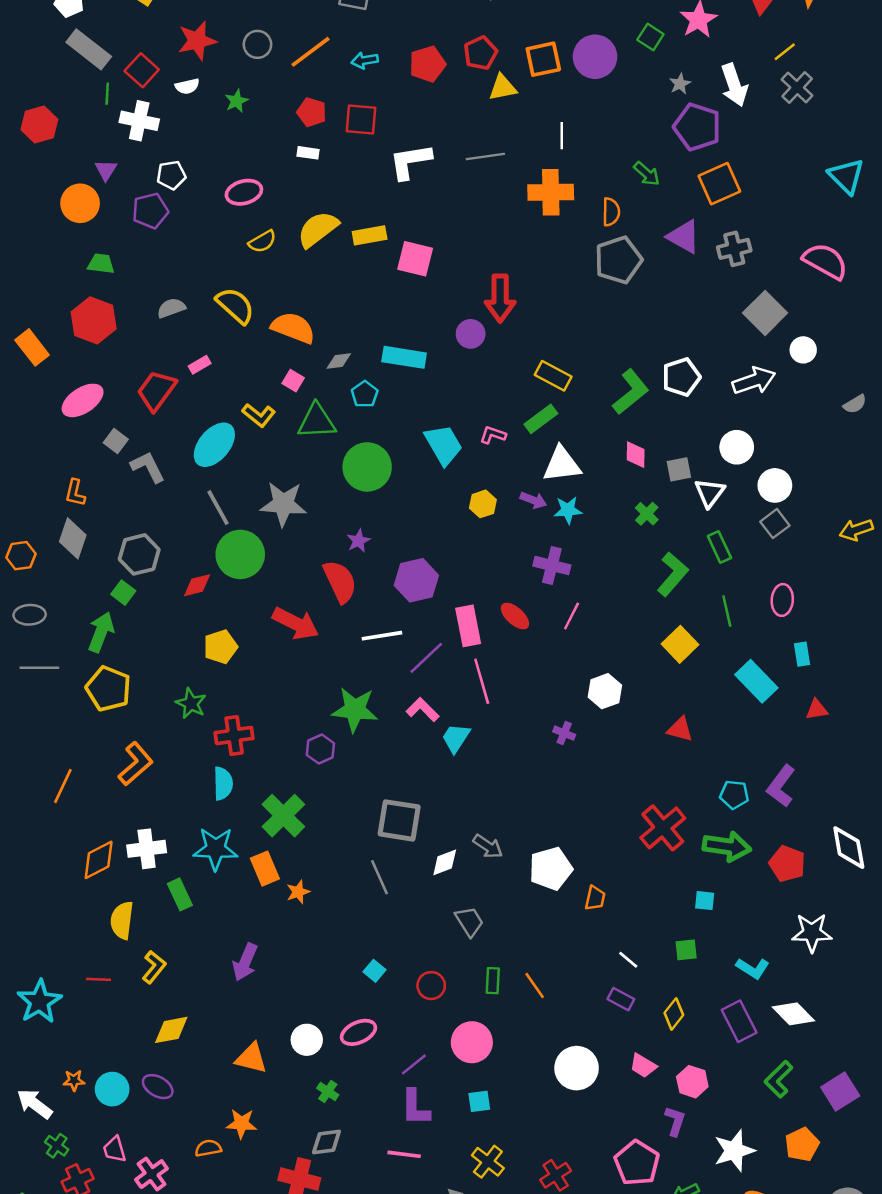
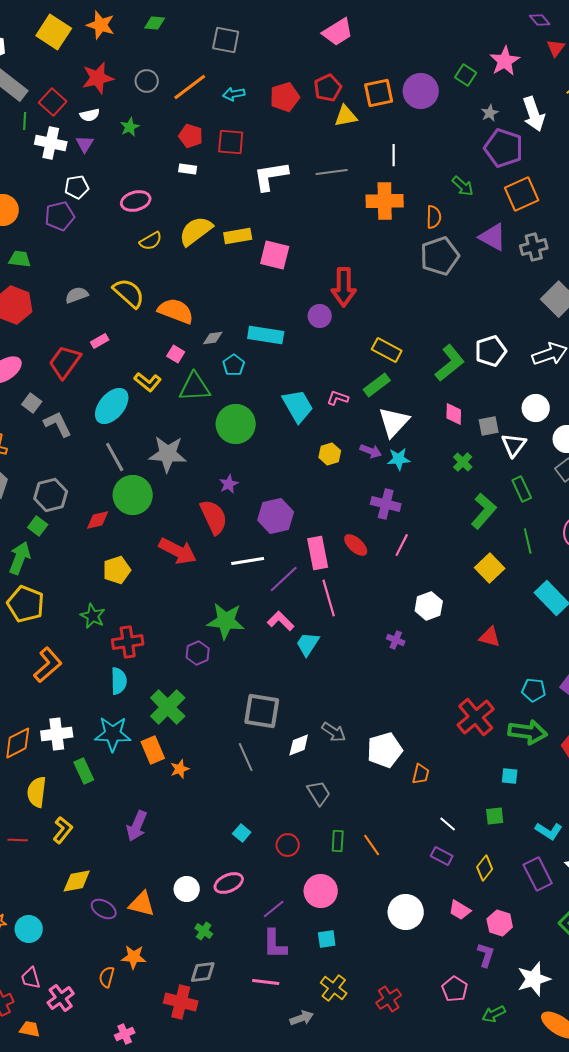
purple triangle: (106, 170) -> (85, 144), moved
white triangle: (562, 464) -> (394, 422), turned -40
purple ellipse: (158, 1087) -> (104, 909), moved
orange semicircle: (208, 1148) -> (107, 977), turned -65
pink pentagon: (637, 1163) -> (455, 989), size x0.7

